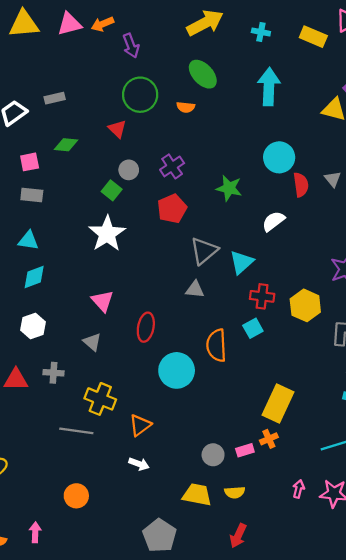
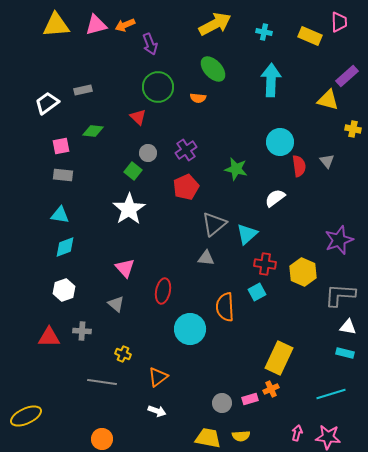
yellow cross: (100, 399) -> (123, 354), size x0.6

